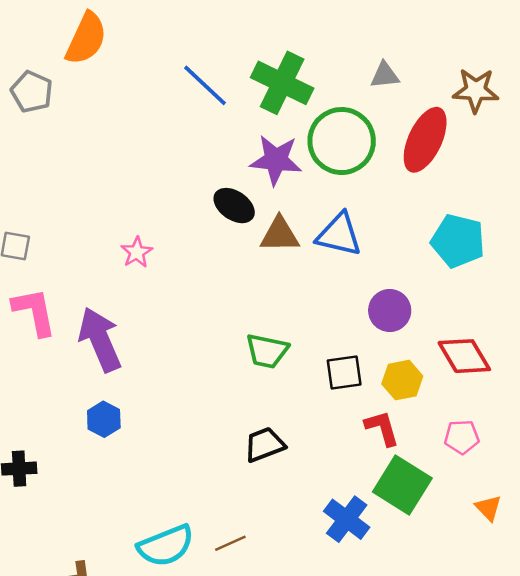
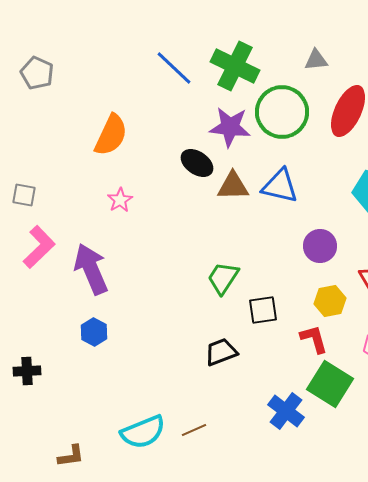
orange semicircle: (86, 39) -> (111, 135), moved
pink L-shape: (34, 312) -> (39, 247), turned 57
green trapezoid: (267, 351) -> (223, 278), turned 111
black square: (344, 372) -> (263, 310), moved

